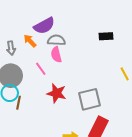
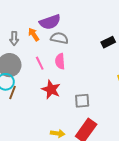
black rectangle: (106, 36) -> (108, 42), turned -32
pink semicircle: (56, 55) -> (60, 61), moved
gray square: (90, 99) -> (82, 101), size x0.7

